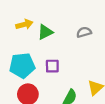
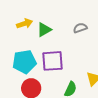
purple square: (52, 66) -> (52, 61), size x1.6

